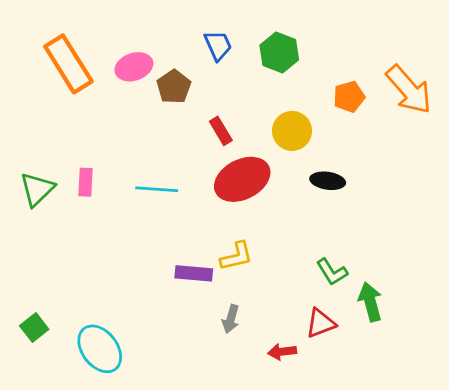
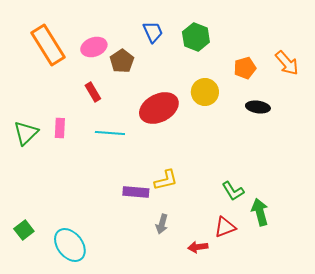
orange arrow: (409, 90) -> (287, 63), size x0.7
red rectangle: (221, 131) -> (93, 92), moved
red ellipse: (242, 179) -> (159, 108), moved
black ellipse: (328, 181) -> (258, 107), moved

